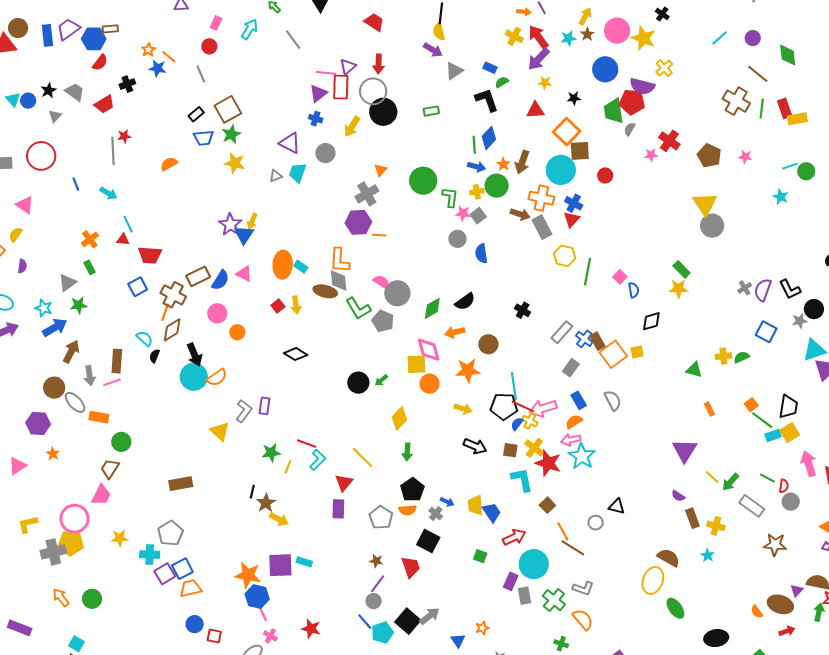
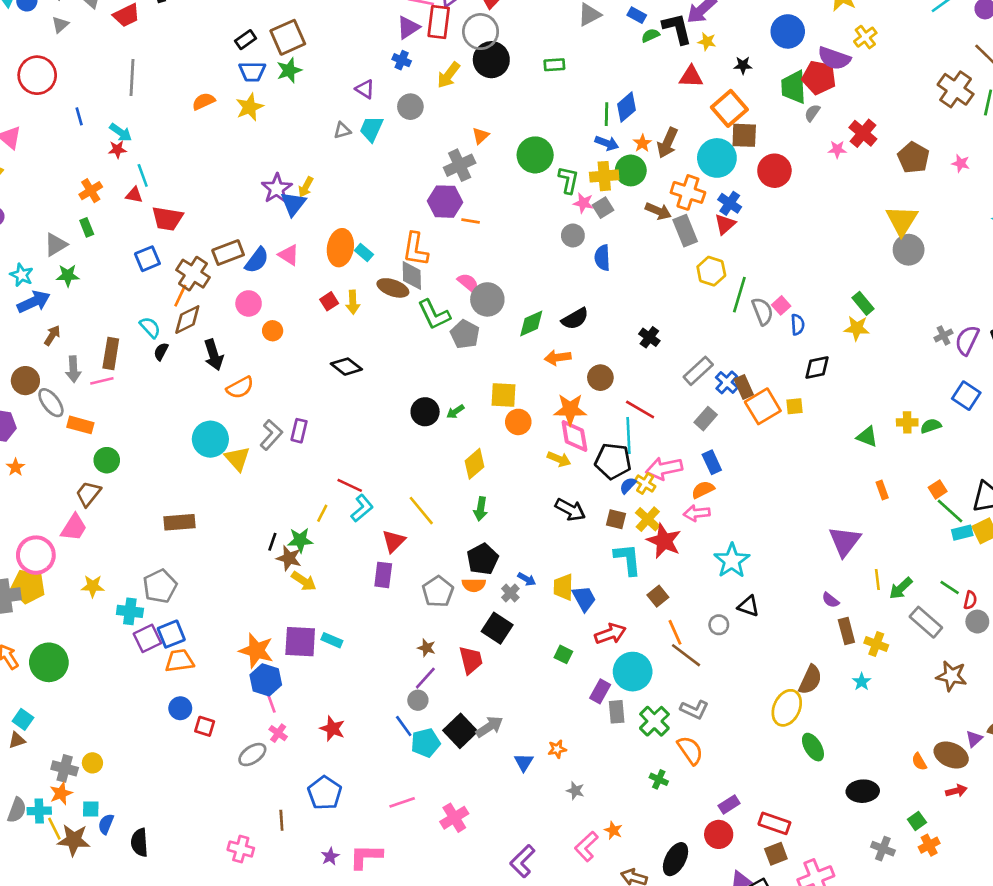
black L-shape: (487, 100) -> (677, 29), moved
red star: (124, 136) -> (117, 149), moved
purple triangle: (290, 143) -> (365, 89), size x0.7
yellow star: (235, 163) -> (250, 107), moved, turned 30
red circle: (605, 175) -> (774, 171), size x1.6
yellow cross: (477, 192) -> (604, 176), size x1.5
pink diamond: (429, 350) -> (574, 436), moved
brown arrow: (71, 352) -> (52, 335), size x0.7
cyan circle: (194, 377) -> (210, 439), moved
gray semicircle: (613, 400) -> (762, 311), moved
red line: (523, 406) -> (640, 409), moved
green star: (271, 453) -> (300, 540), moved
cyan star: (582, 456) -> (732, 561), moved
yellow line: (712, 477) -> (877, 579), turned 35
brown star: (266, 503) -> (289, 558), turned -30
brown semicircle: (669, 558) -> (810, 680), turned 80
green circle: (92, 599) -> (49, 662), size x1.5

